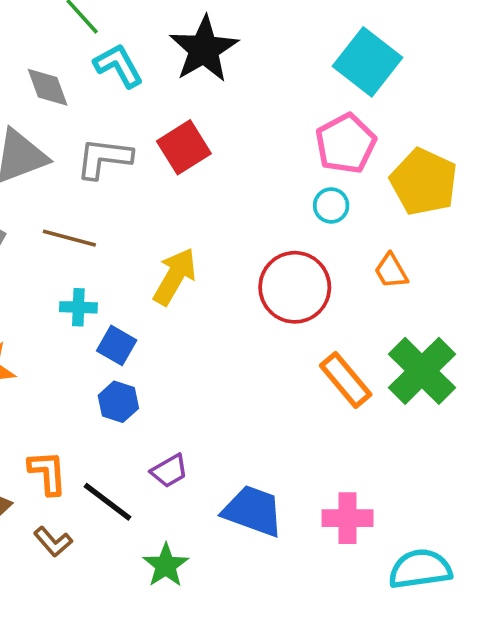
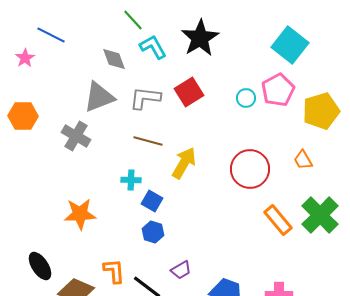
yellow pentagon: (424, 182) -> (321, 111), turned 30
cyan circle: (331, 205) -> (246, 98), moved
brown line: (69, 238) -> (148, 141), moved

